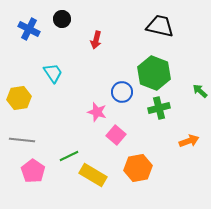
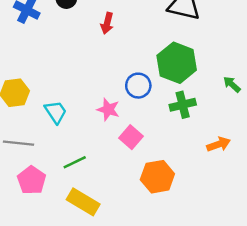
cyan trapezoid: (53, 73) -> (56, 112), moved
yellow rectangle: (93, 175) -> (83, 202), moved

